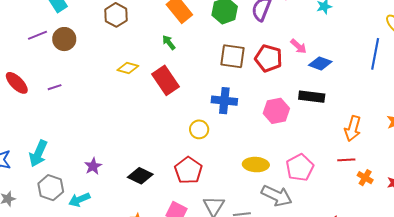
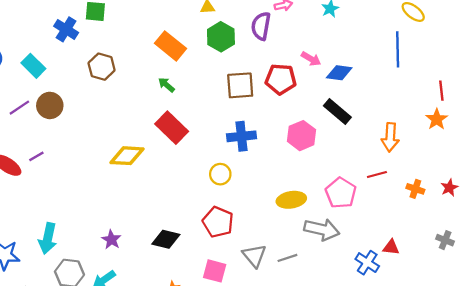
yellow diamond: (128, 68) -> (127, 156), moved, size x1.4
purple line: (55, 87) -> (36, 156), moved
black rectangle: (312, 97) -> (337, 111), turned 45
red line: (346, 160) -> (377, 175), moved

